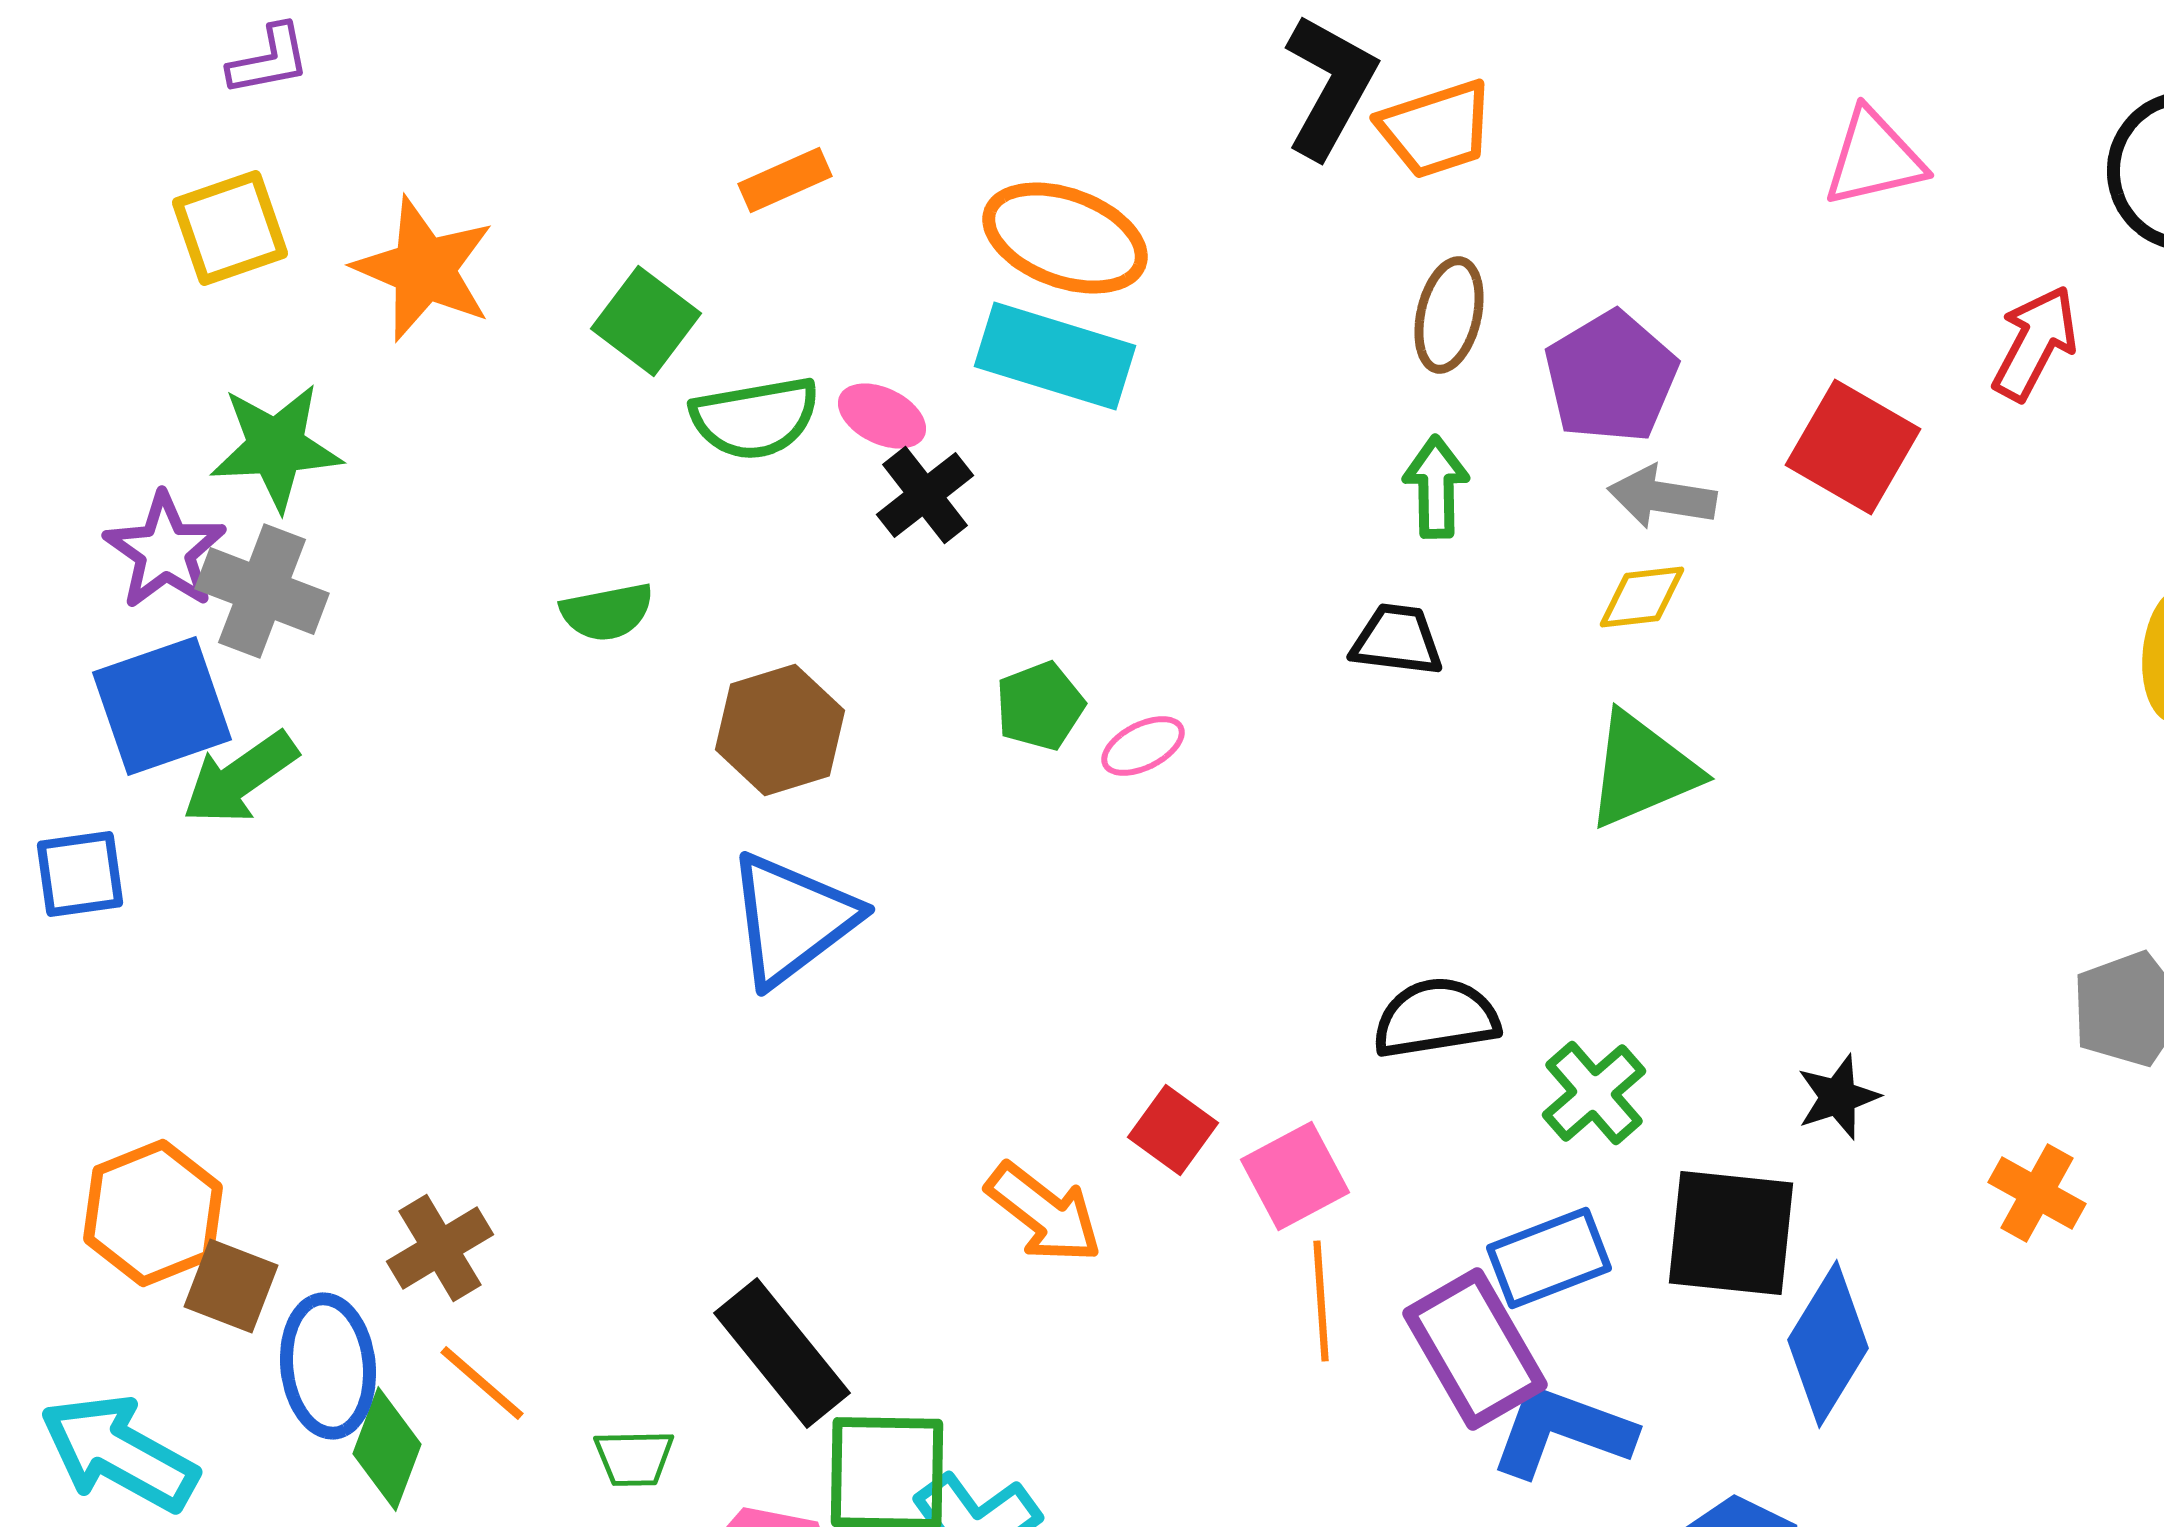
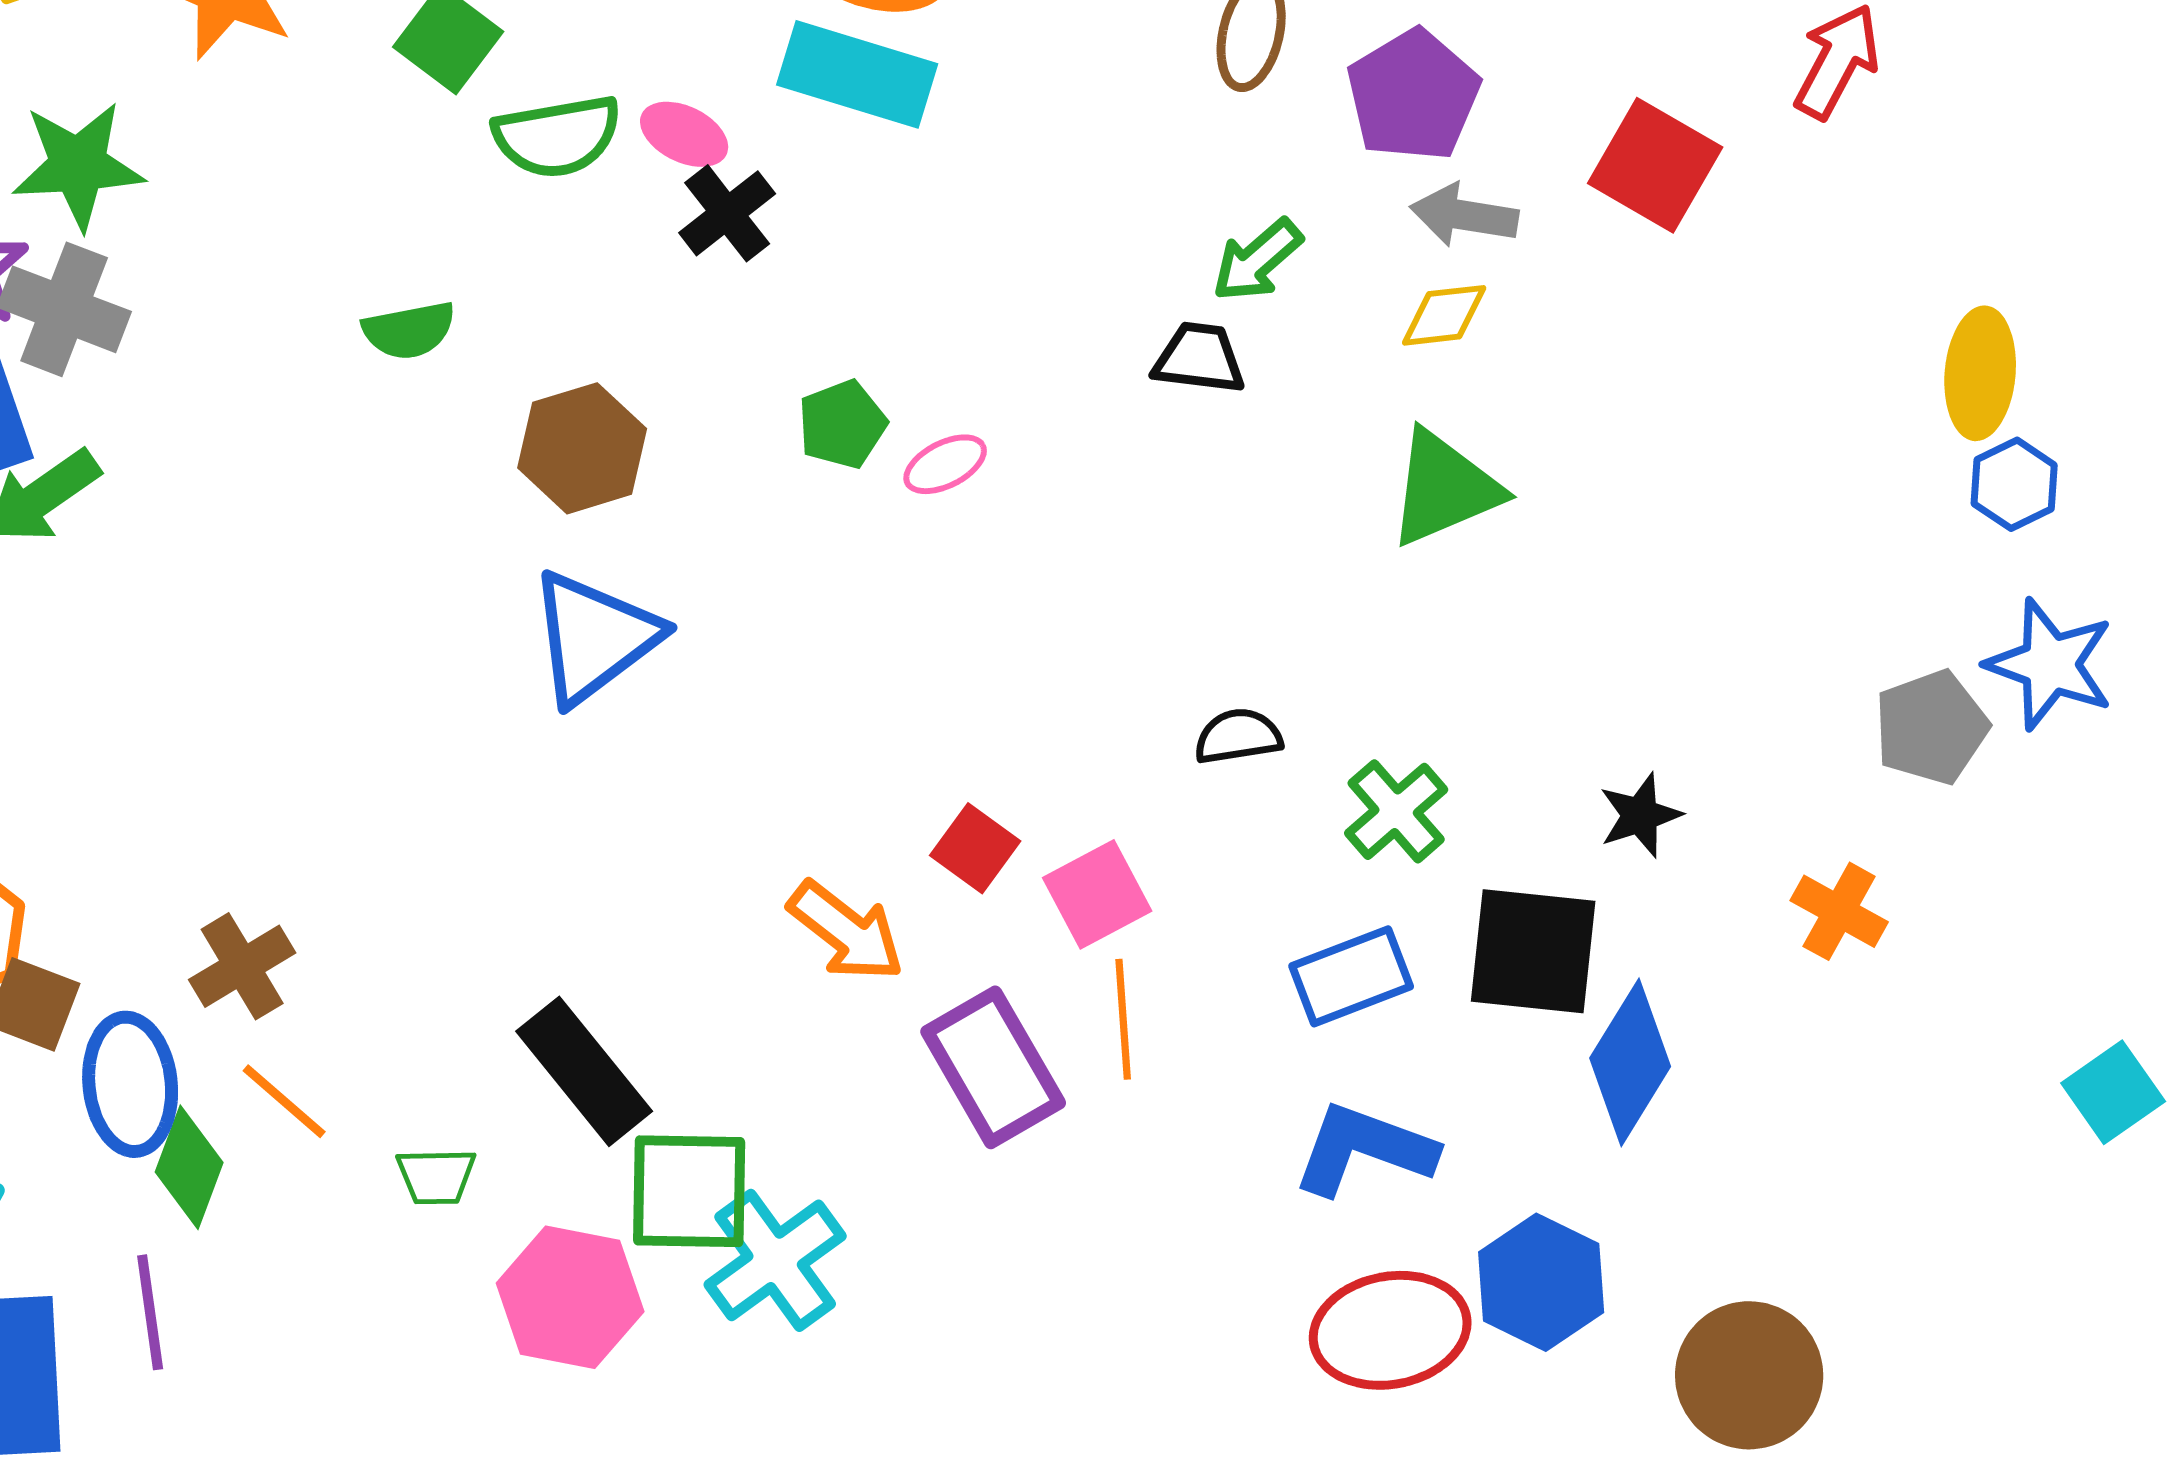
green arrow: (1436, 487) -> (1257, 260), moved, turned -130
black semicircle: (1436, 1018) -> (1238, 736), size x0.7
purple rectangle: (1475, 1349) -> (993, 1067), moved

